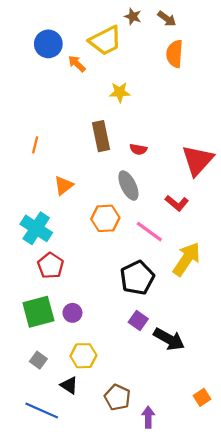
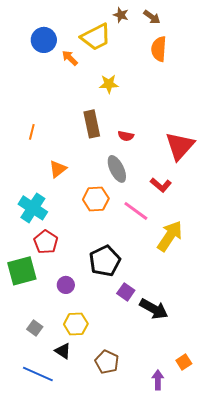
black pentagon: (137, 278) -> (105, 261), moved
green square: (38, 312) -> (22, 271), moved
purple arrow: (148, 417) -> (158, 380), moved

